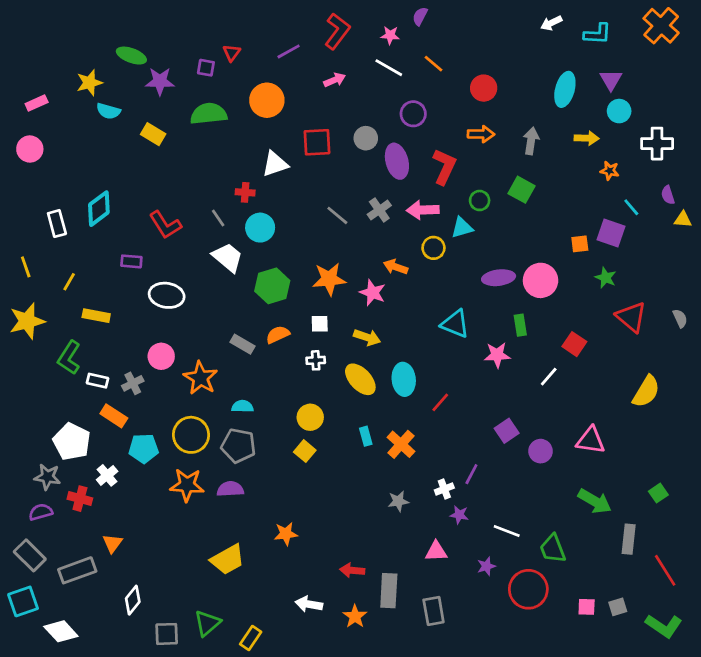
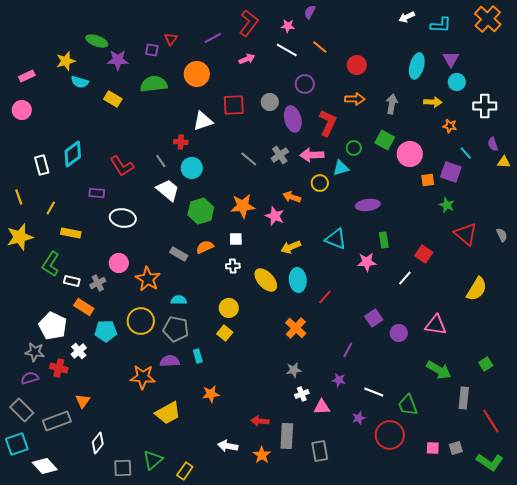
pink circle: (541, 280) -> (410, 154), moved
yellow arrow: (367, 337) -> (291, 247), moved, turned 138
cyan rectangle: (366, 436) -> (198, 356), moved
orange star: (187, 485) -> (143, 377), moved
white cross: (444, 489) -> (302, 394), moved

